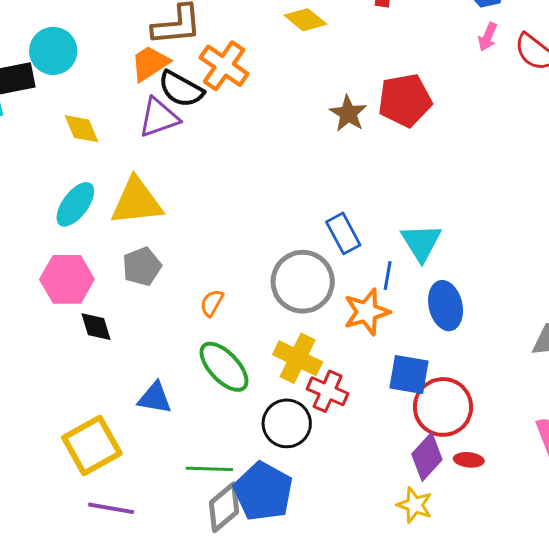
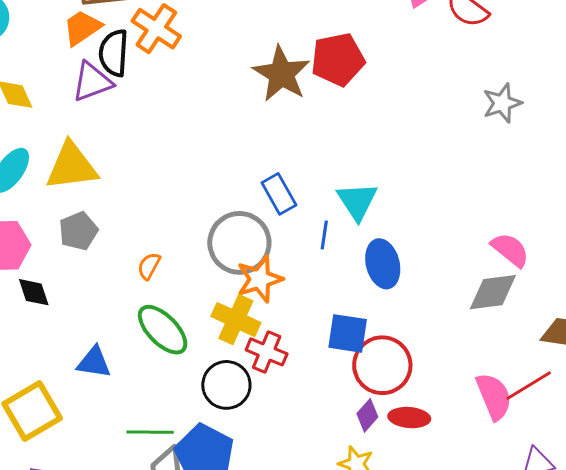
black semicircle: (181, 89) -> (114, 53), turned 66
brown star: (348, 114) -> (281, 74), size x1.5
orange star: (367, 312) -> (260, 279), moved
purple diamond: (427, 457) -> (367, 415), size x0.7
red ellipse: (469, 460) -> (409, 418), size x1.4

